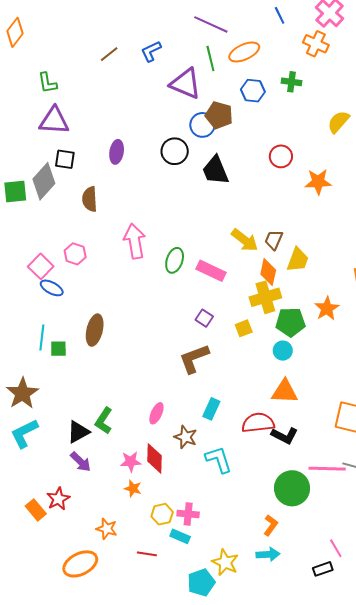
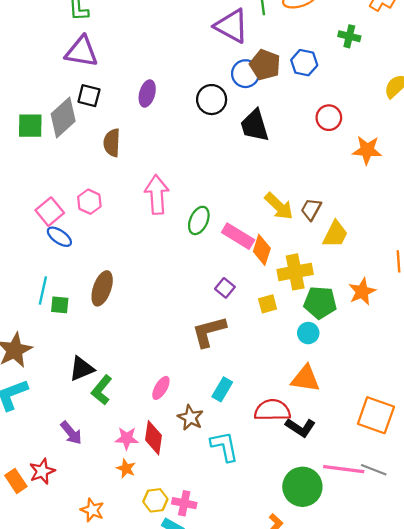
blue hexagon: (253, 91) -> (304, 63), moved
orange diamond: (268, 272) -> (262, 250), moved
black triangle: (78, 432) -> (82, 369), moved

